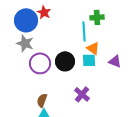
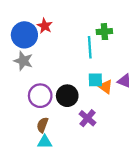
orange triangle: (93, 48) -> (106, 87), moved
black circle: (65, 61) -> (67, 96), moved
purple circle: (40, 63) -> (40, 96), moved

